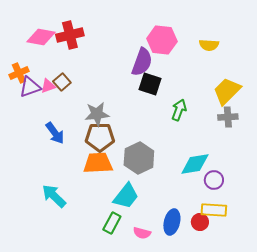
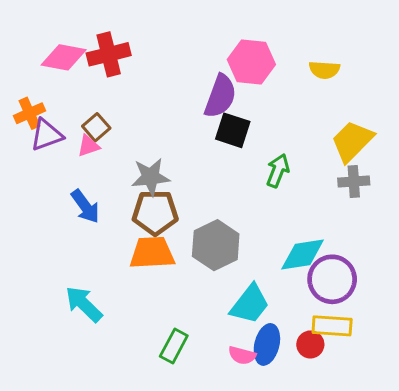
pink triangle: (48, 86) -> (88, 146), moved
purple circle: (214, 180) -> (332, 279), size x1.6
cyan trapezoid: (126, 196) -> (250, 304), moved
pink semicircle: (142, 233) -> (242, 355), moved

